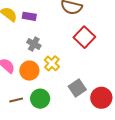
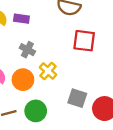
red square: (84, 37) -> (84, 41), turned -35
gray square: (77, 88) -> (77, 98), turned -36

